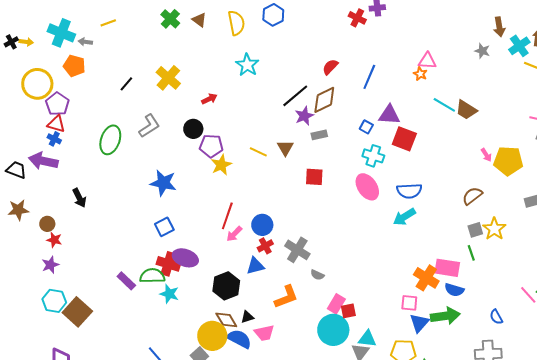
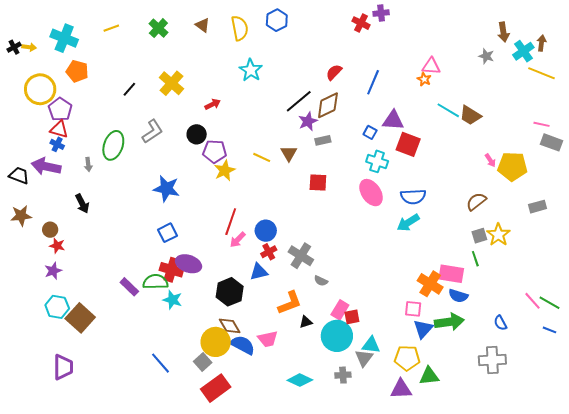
green cross: (170, 19) -> (158, 28), moved
gray arrow: (85, 42) -> (88, 164), moved, turned -104
black triangle: (247, 317) -> (306, 322), moved

